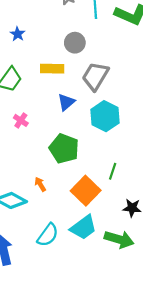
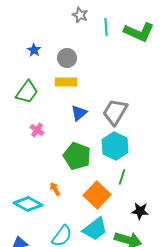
gray circle: (75, 43) -> (67, 58), moved
gray trapezoid: (95, 76) -> (115, 112), moved
cyan hexagon: (105, 116) -> (115, 146), moved

